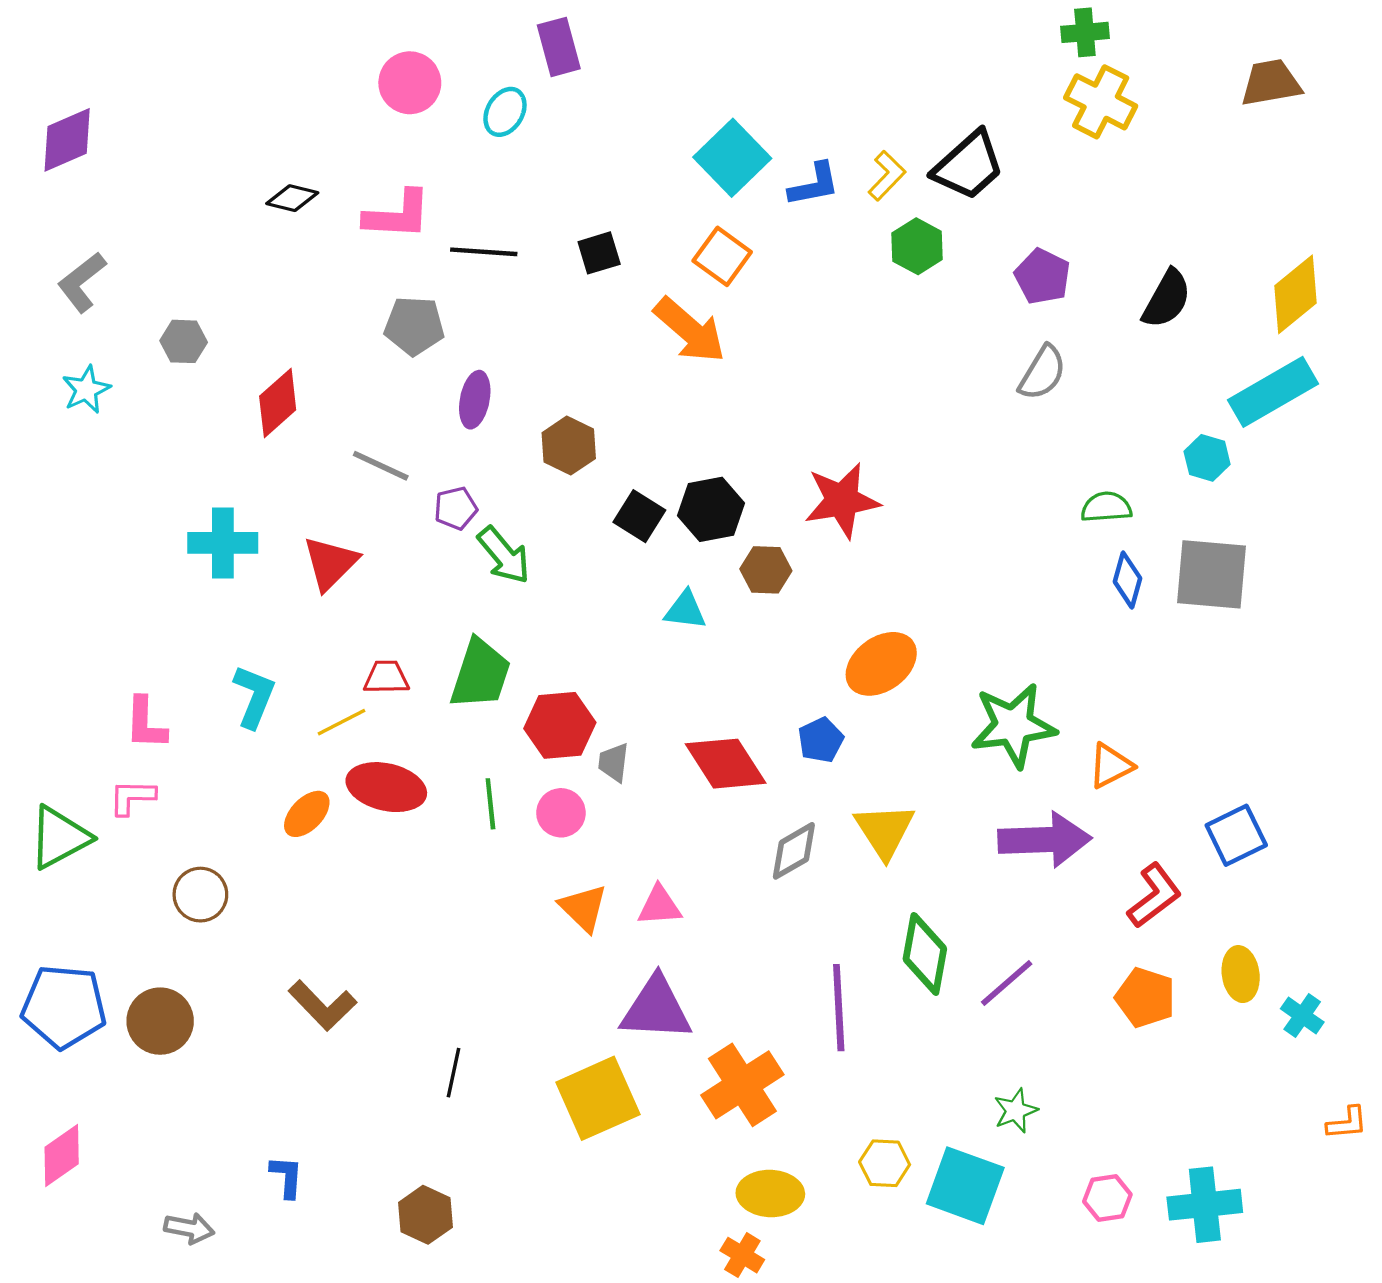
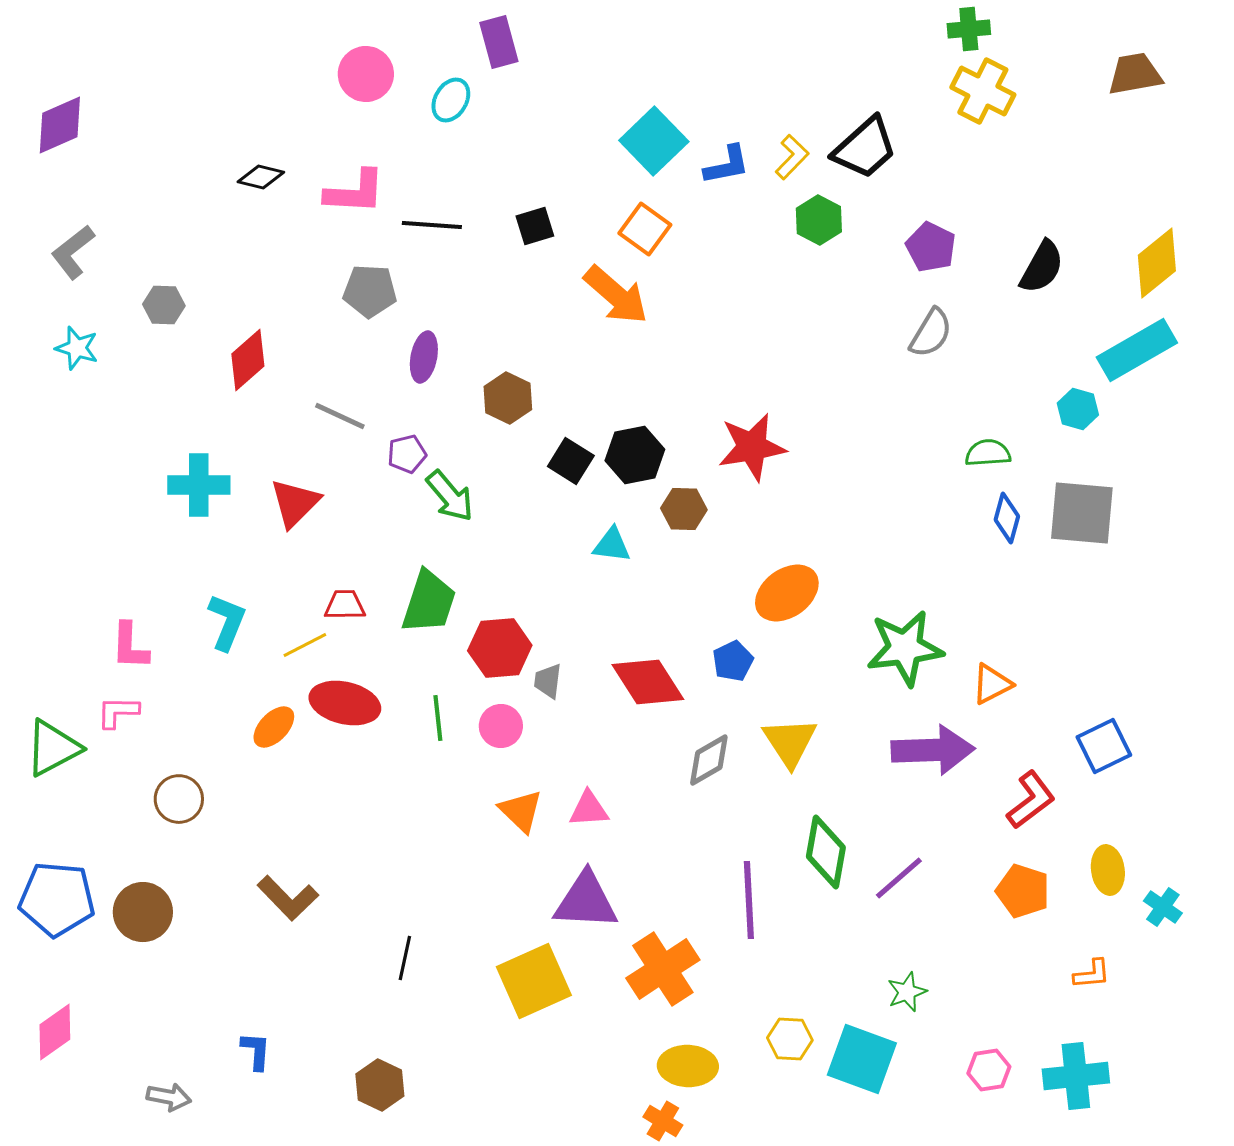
cyan star: (86, 390) -> (77, 348), turned -30
orange L-shape: (1347, 1123) -> (1092, 974), moved

